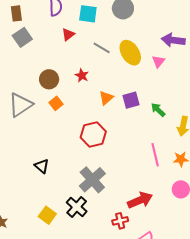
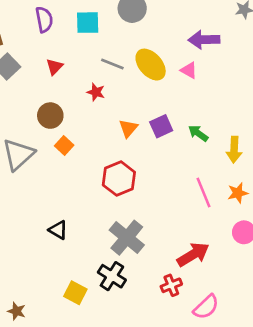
red triangle: (68, 34) -> (54, 67), moved
pink triangle: (158, 61) -> (189, 70), turned -32
red star: (82, 76) -> (96, 92), moved

